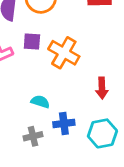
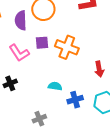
gray cross: (33, 136) -> (39, 119), moved

